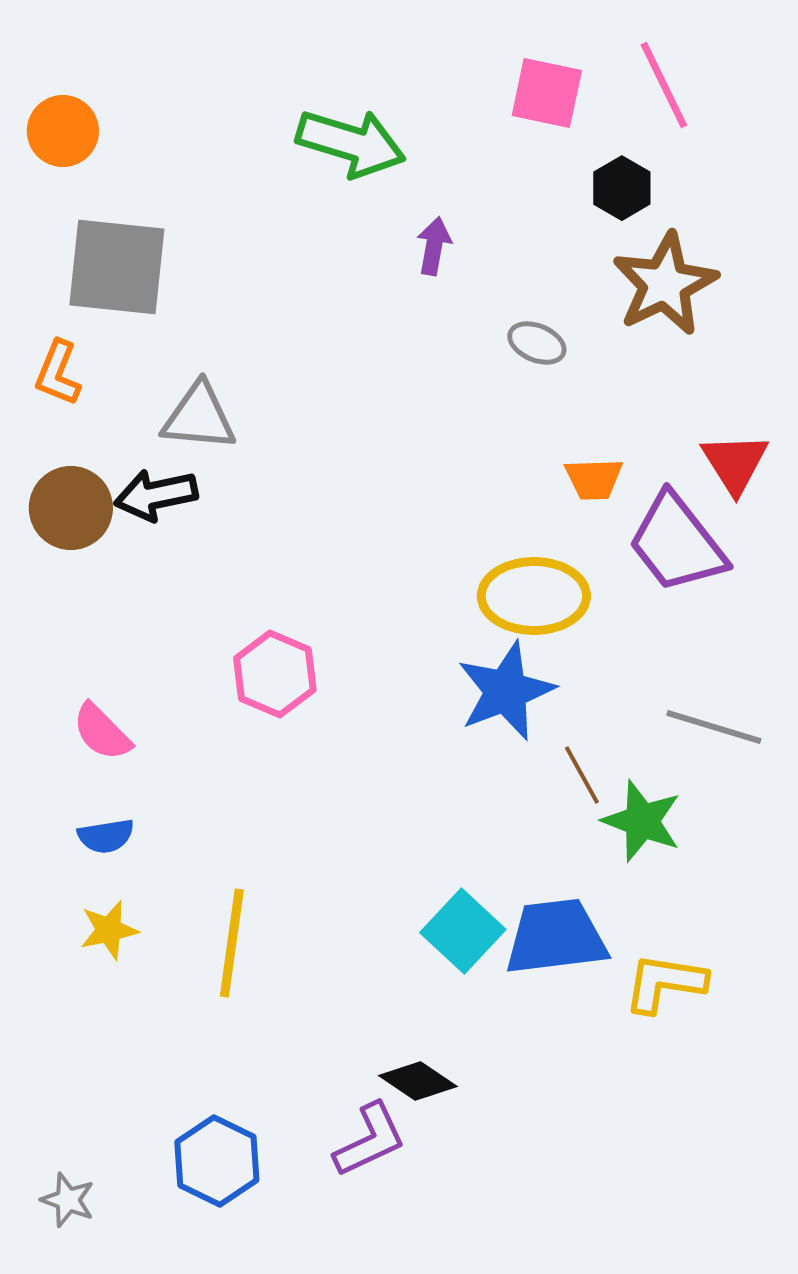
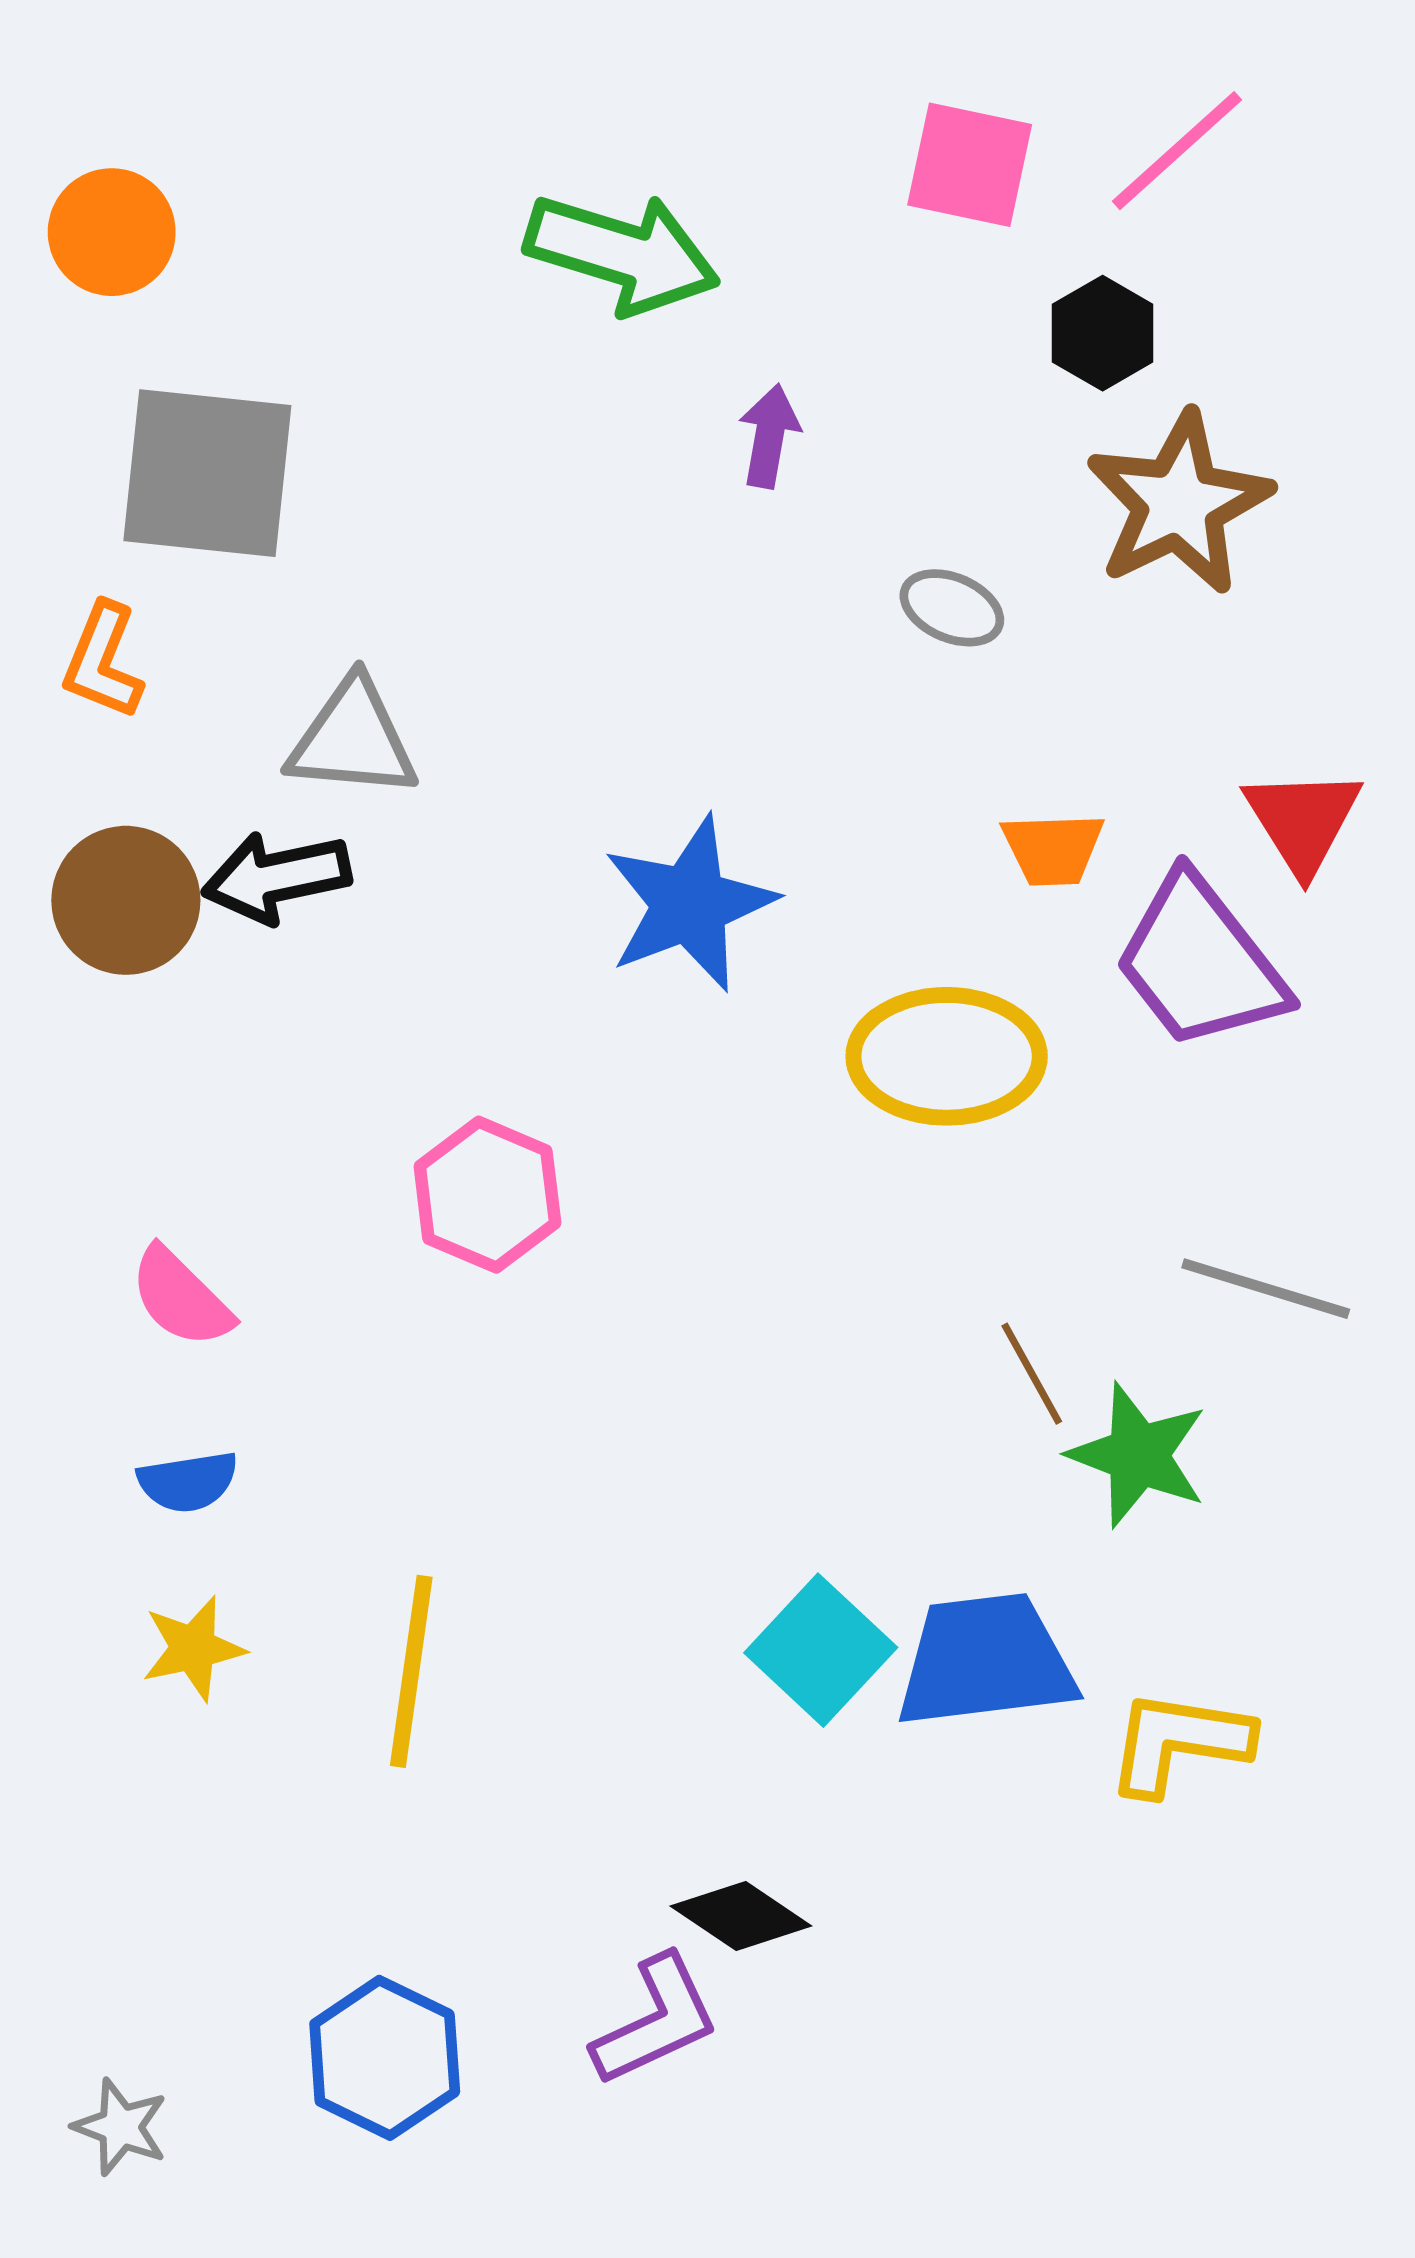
pink line: (664, 85) -> (1177, 151), turned 74
blue star: (506, 691) -> (690, 904), moved

